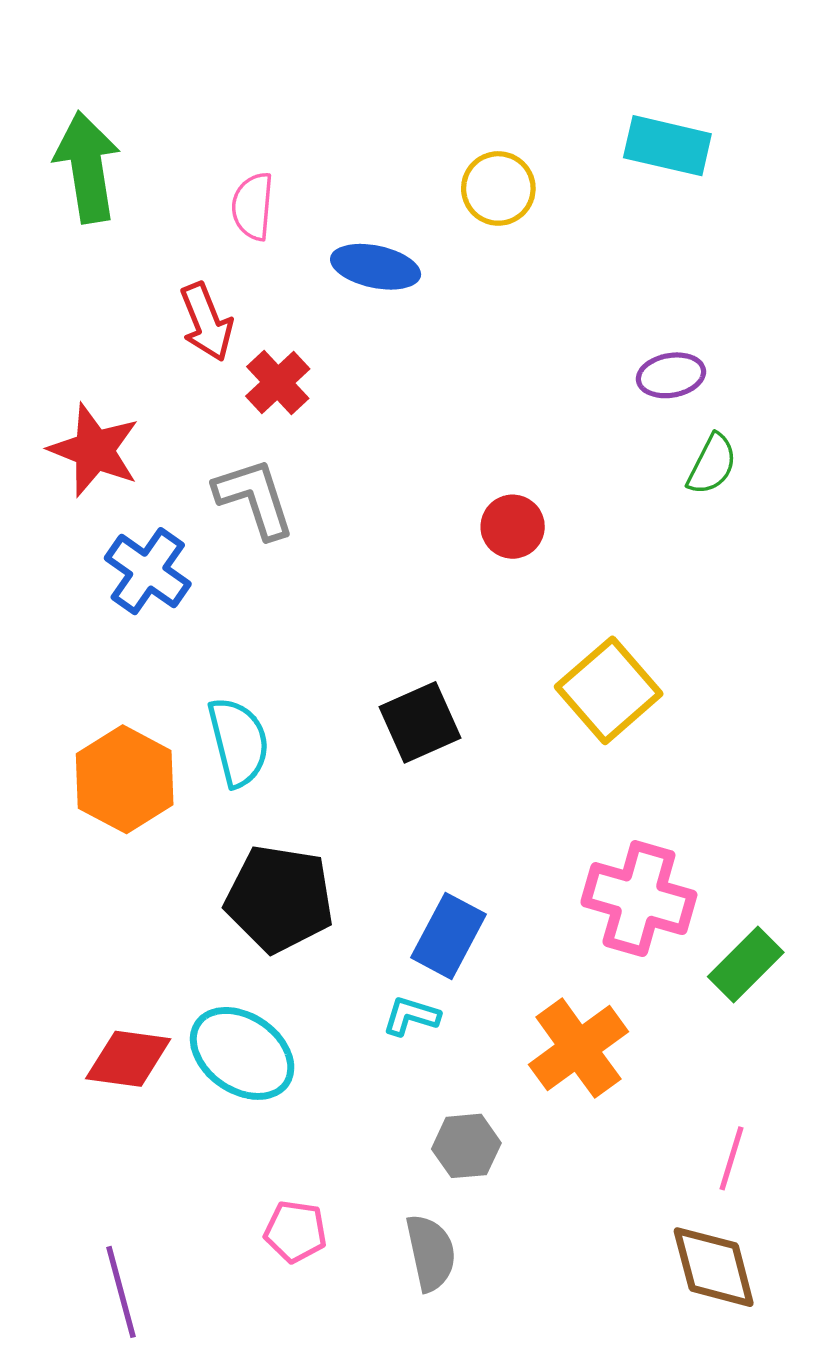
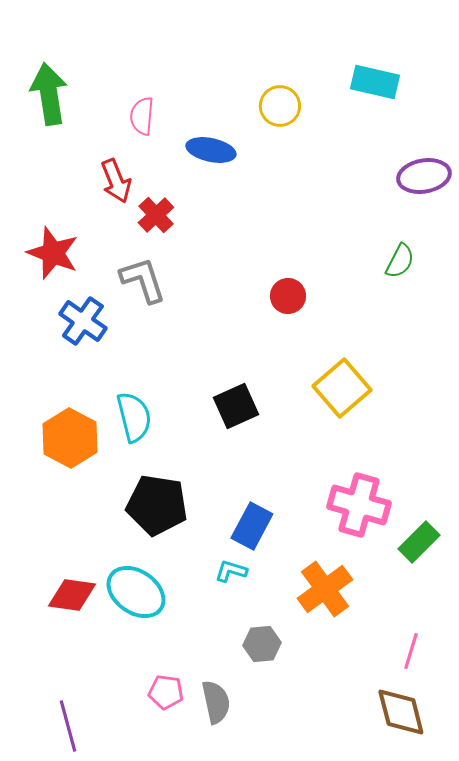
purple ellipse: (671, 375) -> (424, 176), moved, size x1.4
gray semicircle: (431, 1253) -> (216, 702), moved

